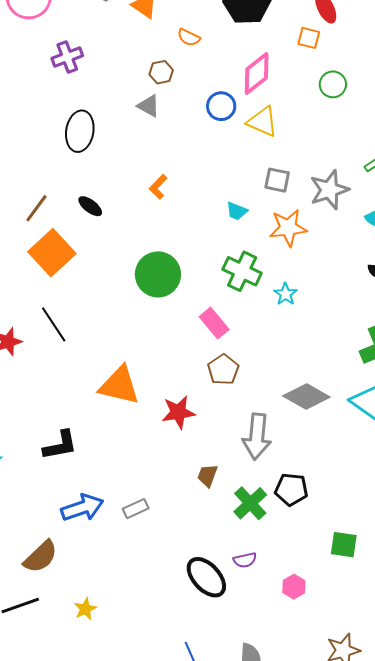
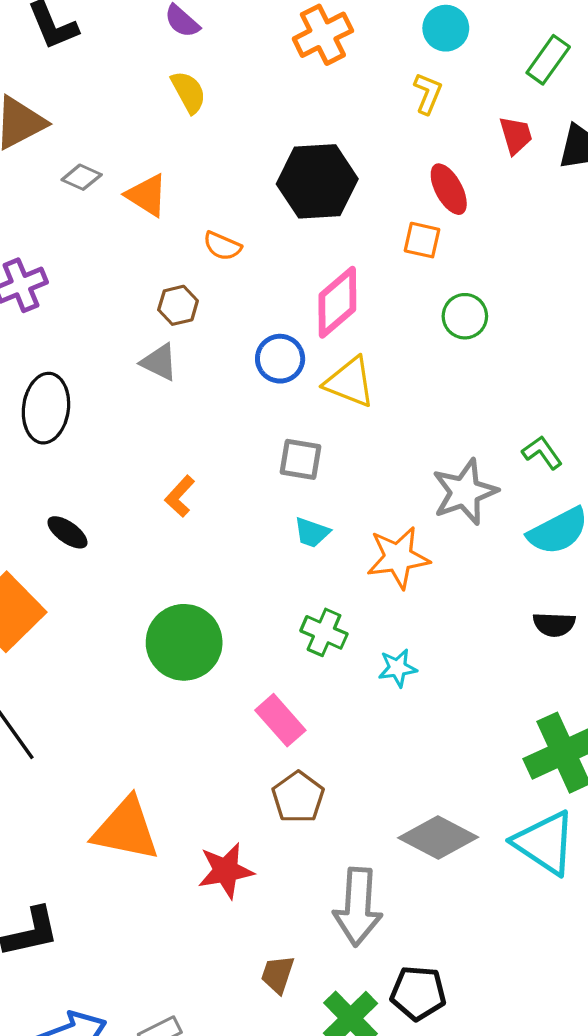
gray square: (277, 180) -> (300, 459), moved
green cross: (242, 271) -> (324, 632), size x0.7
cyan star: (286, 294) -> (398, 668), turned 30

